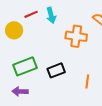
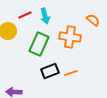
green rectangle: (25, 66) -> (39, 44), moved, turned -45
orange line: (87, 81) -> (71, 73), moved, turned 64

